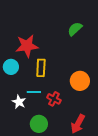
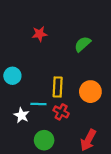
green semicircle: (75, 29) -> (83, 44), moved
red star: (27, 46) -> (40, 34), moved, size x0.6
yellow rectangle: (41, 68) -> (58, 87), moved

